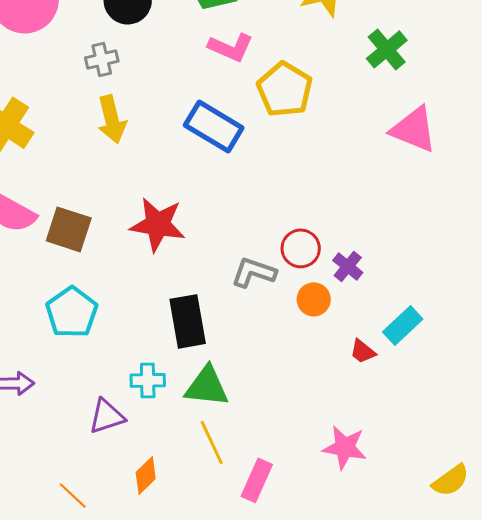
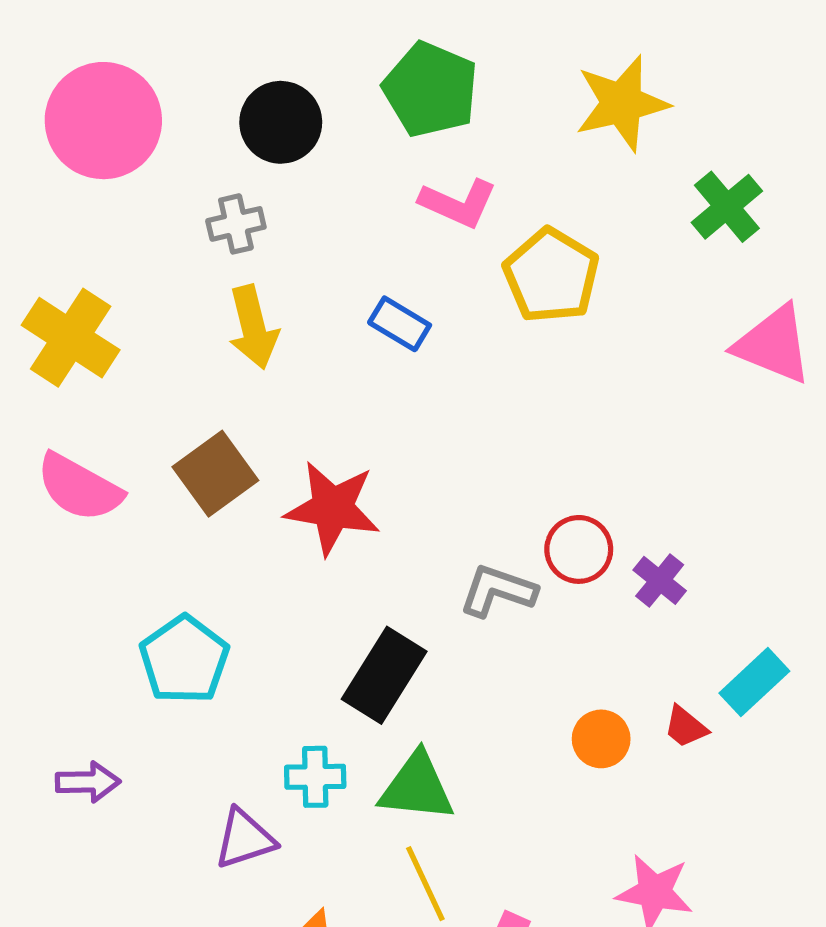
blue rectangle: (214, 126) -> (400, 324), moved, size x0.6
brown square: (69, 229) -> (215, 474), moved, turned 36
orange circle: (314, 299) -> (601, 739), moved
black rectangle: (188, 321) -> (384, 675), turned 42

